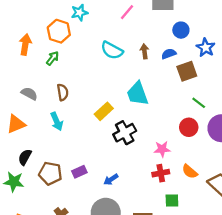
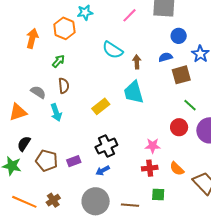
brown arrow: (144, 51) -> (137, 62), moved
green arrow: (53, 58) -> (58, 61), moved
gray semicircle: (29, 94) -> (38, 92), moved
black cross: (125, 133) -> (106, 146), moved

